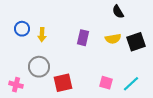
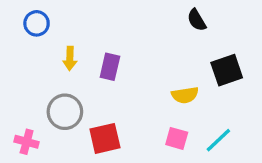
blue circle: (22, 29) -> (37, 23), moved
purple rectangle: (83, 38) -> (110, 67), moved
yellow semicircle: (113, 39) -> (185, 95), moved

